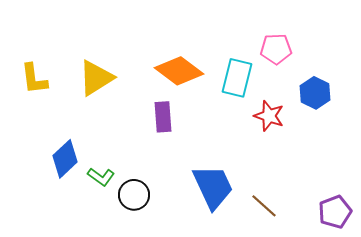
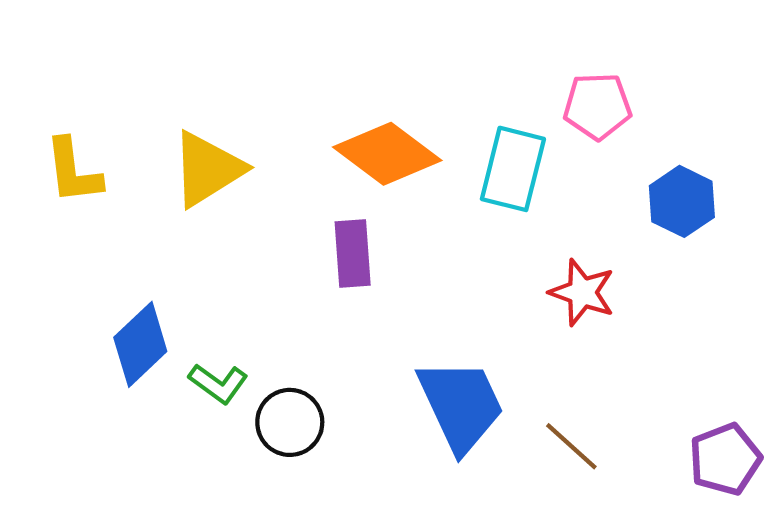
red star: (269, 116) -> (582, 292), moved

